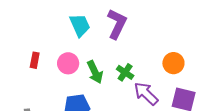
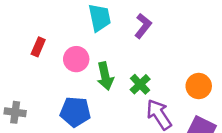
purple L-shape: (117, 24) -> (143, 26), size x0.7

